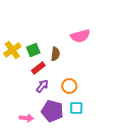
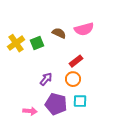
brown semicircle: (55, 54) -> (59, 33), moved, turned -72
red rectangle: (38, 68) -> (76, 61), moved

